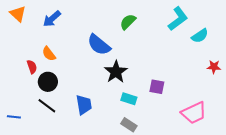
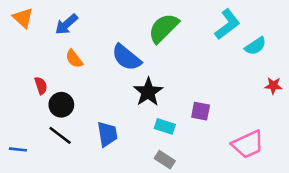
green semicircle: (128, 22) -> (163, 28), size x1.5
orange semicircle: (49, 54) -> (74, 59), moved

